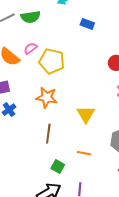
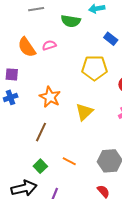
green semicircle: (30, 17) -> (71, 21), moved
yellow pentagon: (52, 61) -> (94, 68), moved, turned -30
yellow triangle: (86, 114) -> (84, 112), moved

